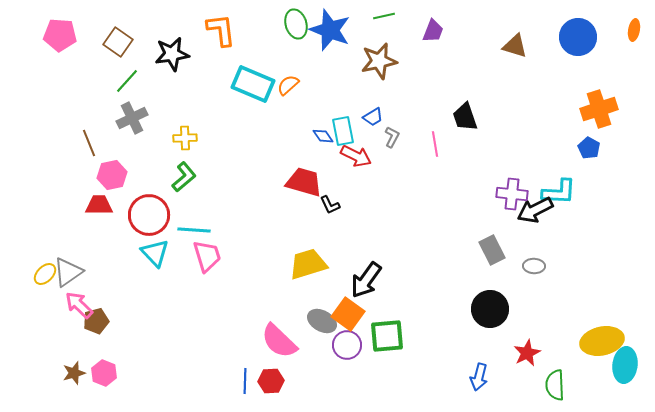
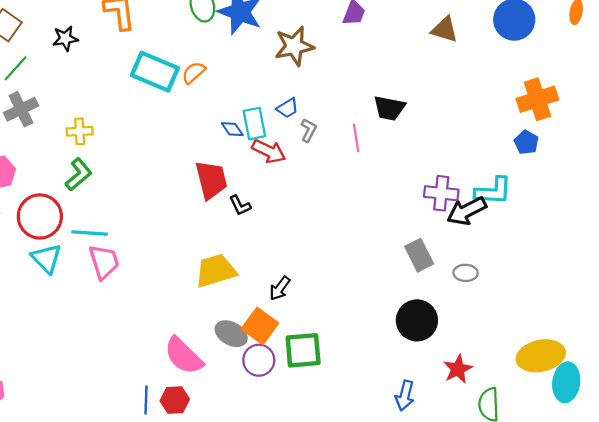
black star: (172, 54) -> (65, 38), size x0.7
black trapezoid: (465, 117) -> (389, 108), turned -60
red trapezoid: (304, 182) -> (211, 180), turned 60
black arrow: (366, 280) -> (280, 288), size x0.6

